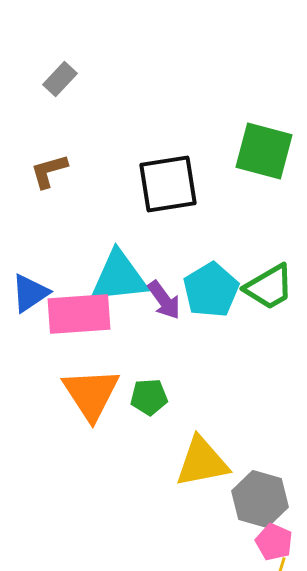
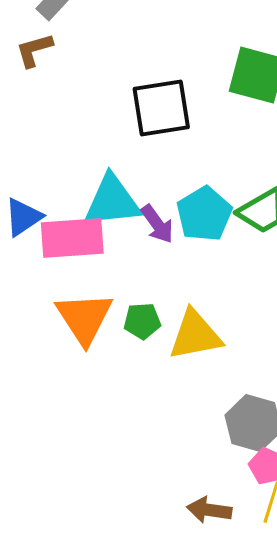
brown L-shape: (49, 171) -> (34, 50), moved
yellow triangle: (202, 462) -> (195, 335), moved

